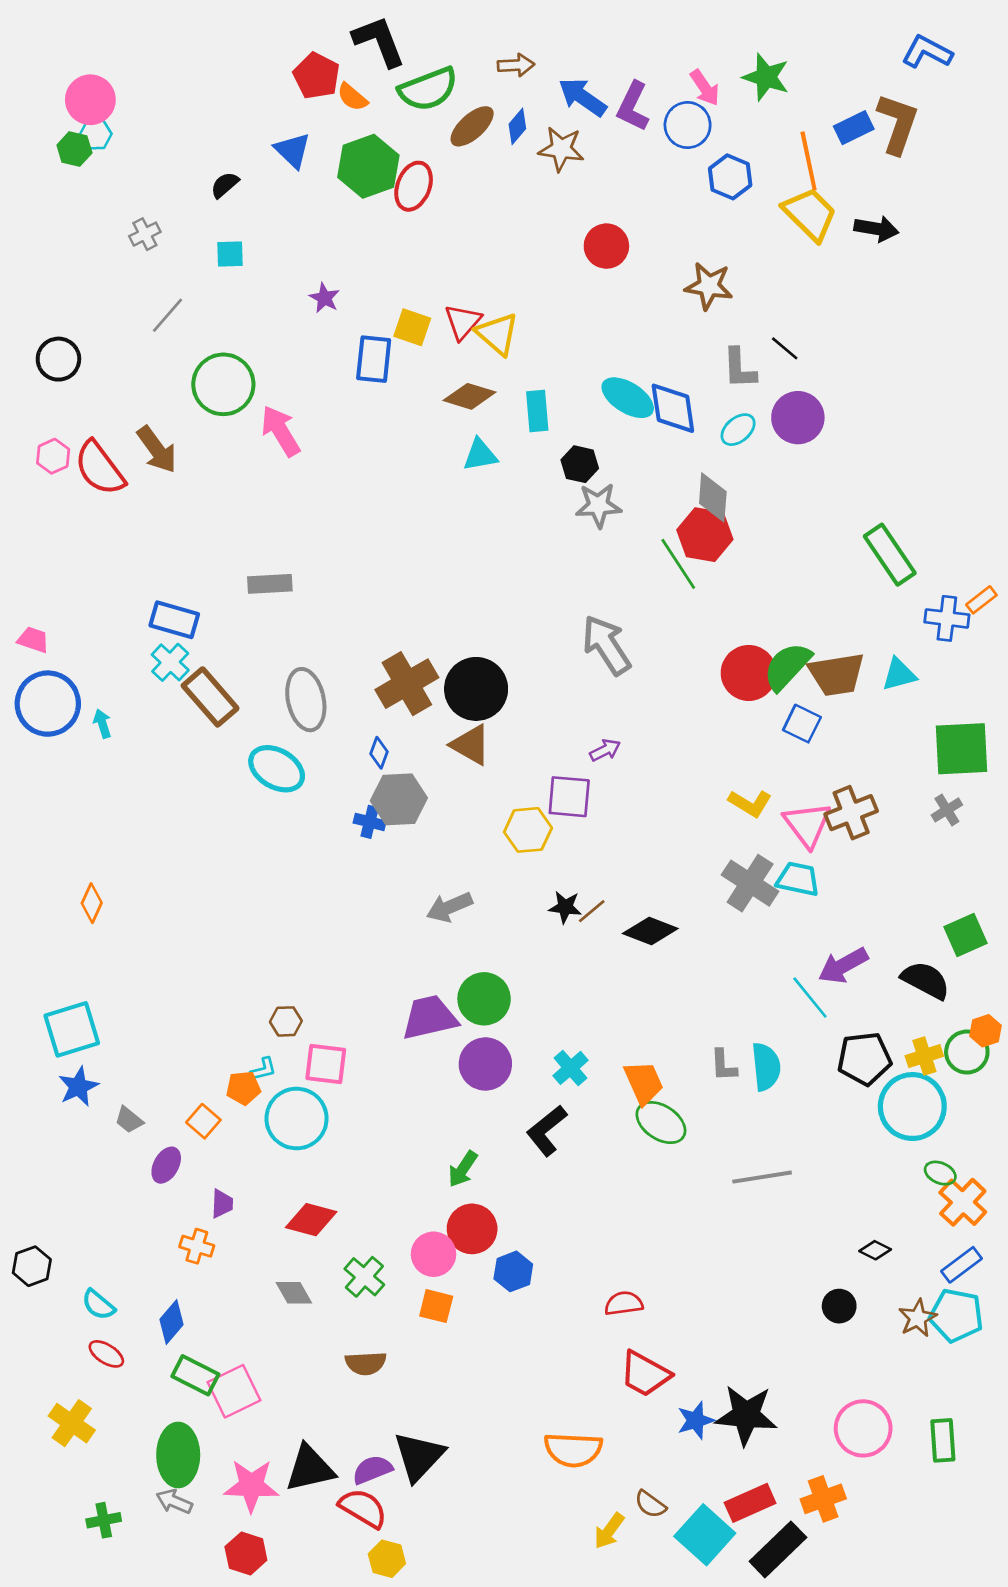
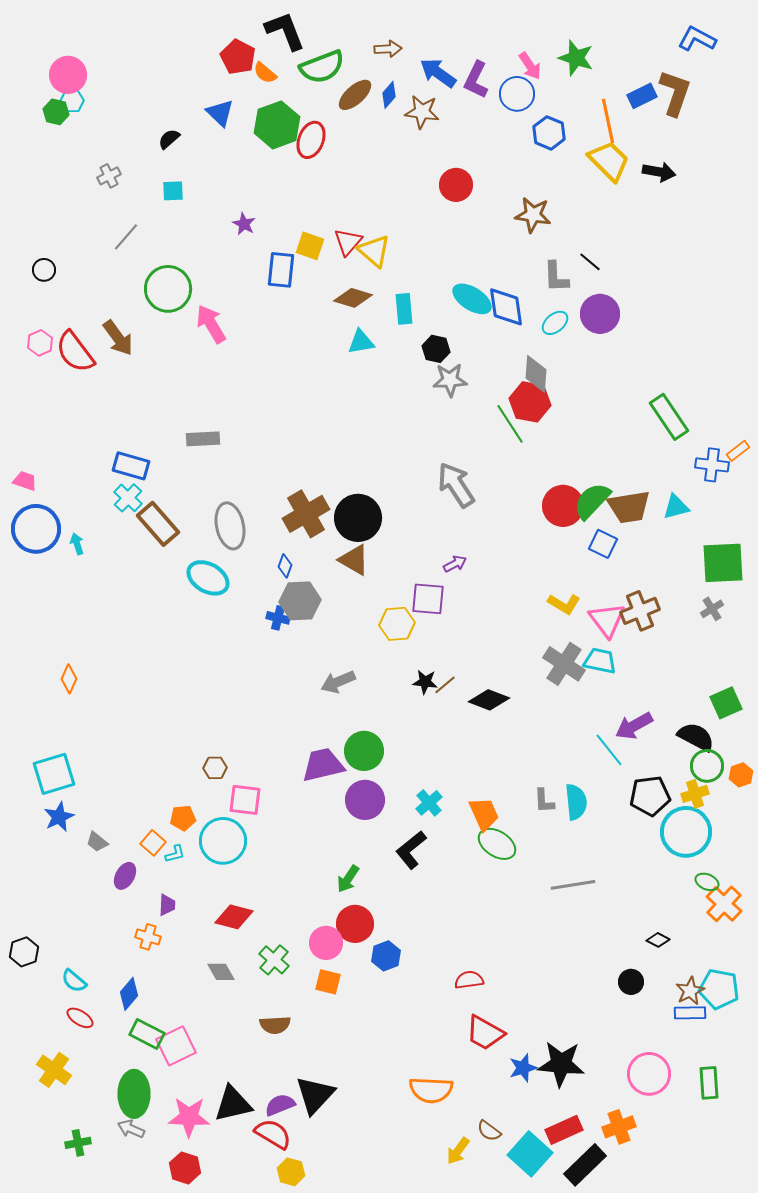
black circle: (58, 359) -> (44, 270), size x0.7
green circle: (967, 1052) -> (707, 766), moved
cyan L-shape: (263, 1069) -> (175, 854), moved
blue rectangle: (962, 1265) -> (690, 1013), moved, turned 36

